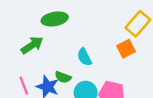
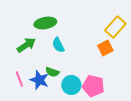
cyan semicircle: (84, 57) -> (58, 45), moved

